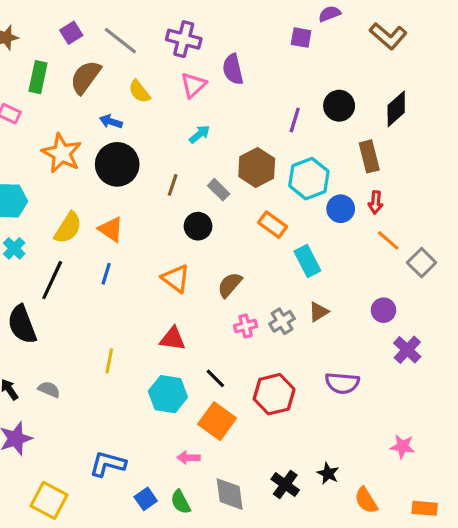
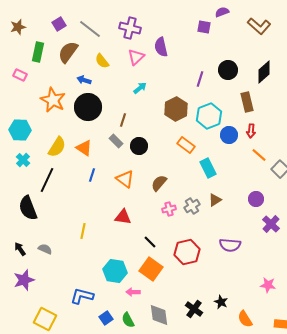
gray rectangle: (219, 190) -> (116, 141), moved
blue line: (106, 274) -> (92, 175), moved
cyan hexagon: (168, 394) -> (115, 271), moved

